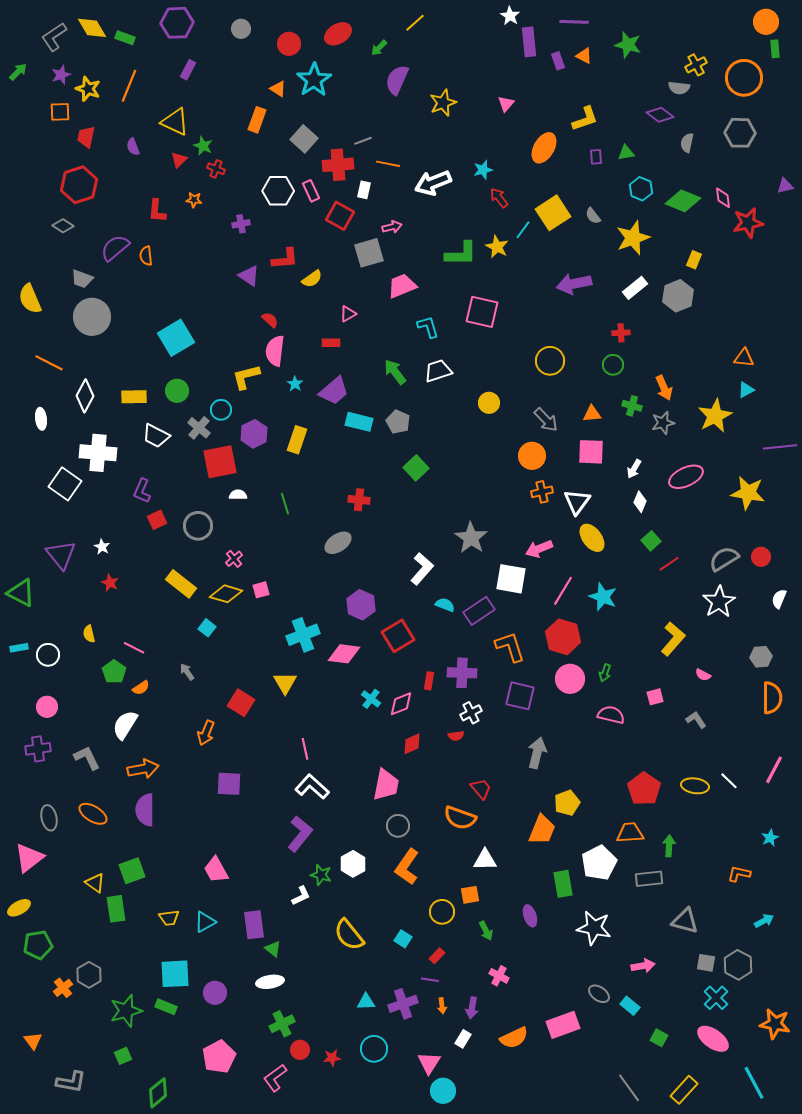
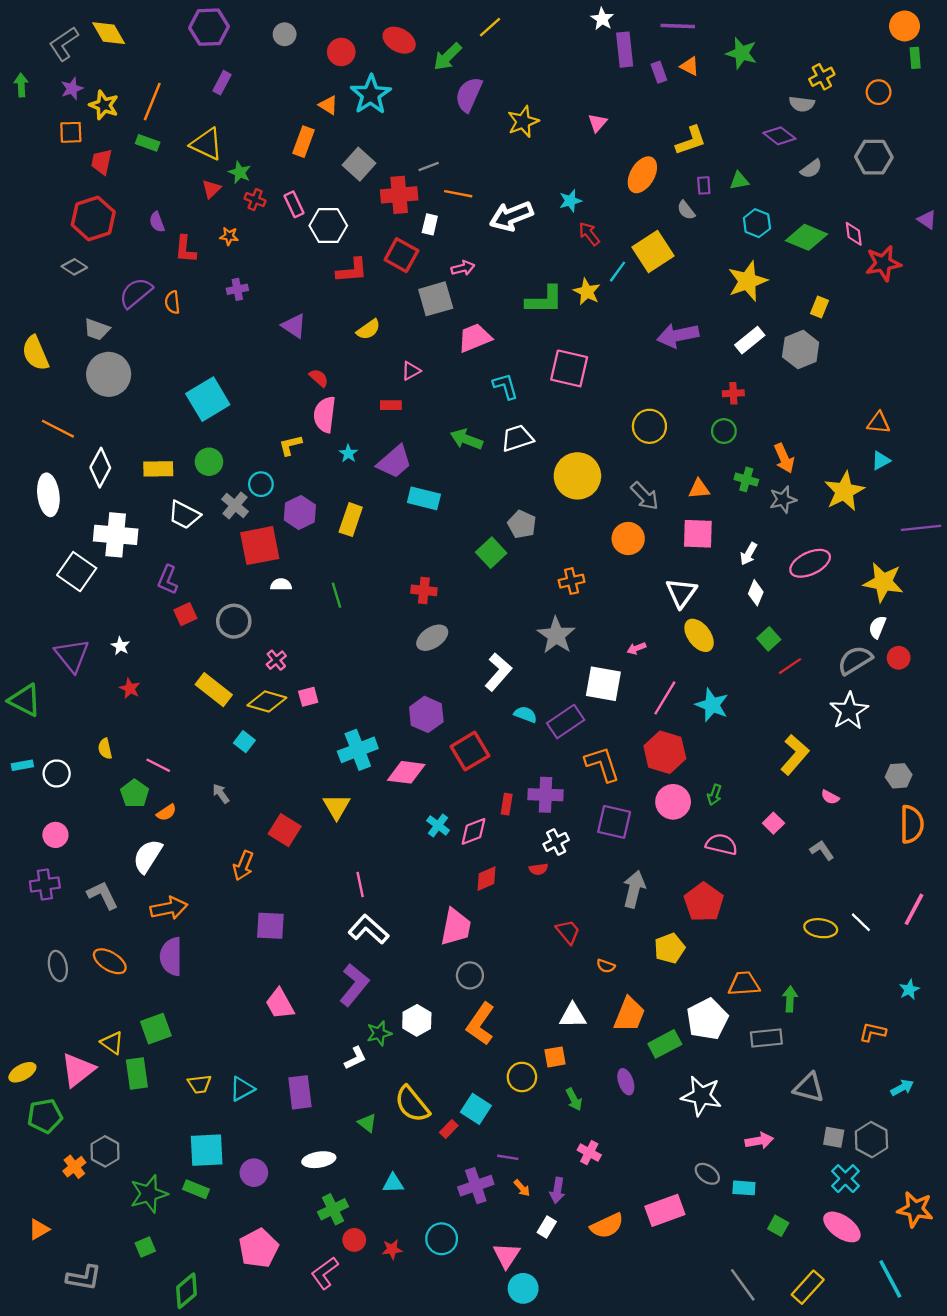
red ellipse: (338, 34) -> (399, 40), turned 60
green rectangle: (125, 38) -> (148, 143), moved
green arrow: (379, 48) -> (448, 57), size x1.5
green arrow: (18, 72) -> (21, 85), turned -48
orange circle: (744, 78) -> (879, 92), size x0.6
gray semicircle: (687, 143) -> (811, 169), turned -138
purple semicircle: (133, 147) -> (157, 222), moved
purple triangle: (785, 186) -> (927, 220), turned 48
pink rectangle: (311, 191) -> (294, 204), moved
gray semicircle: (593, 216) -> (686, 210), moved
purple cross: (241, 224) -> (237, 289), moved
red L-shape: (285, 259) -> (352, 270), moved
green arrow: (395, 372) -> (466, 439), turned -32
yellow L-shape: (246, 377) -> (290, 445), size x0.7
yellow circle: (489, 403) -> (577, 476), size x1.8
white ellipse: (41, 419) -> (48, 495), size x1.6
gray pentagon: (398, 422) -> (522, 524), moved
orange cross: (542, 492) -> (572, 581), moved
gray ellipse: (338, 543) -> (432, 638), moved
pink arrow: (539, 549) -> (636, 648), size x0.6
white semicircle: (779, 599) -> (877, 627), moved
pink square: (655, 697) -> (773, 823), turned -30
red pentagon: (644, 789) -> (704, 902), moved
orange semicircle: (460, 818) -> (606, 966), moved, size x0.5
orange trapezoid: (542, 830) -> (629, 1014), moved
pink triangle: (29, 858) -> (78, 1070), moved
pink trapezoid: (216, 870) -> (280, 1004), moved
green star: (321, 875) -> (379, 1033), turned -30
green rectangle: (563, 884) -> (665, 1044), turned 72
cyan square: (403, 939) -> (476, 1109), size x1.4
green triangle: (273, 949) -> (367, 1123), moved
red rectangle: (437, 956) -> (449, 1129), moved
cyan triangle: (366, 1002) -> (393, 1183), moved
orange arrow: (442, 1006) -> (522, 1188), turned -35
cyan rectangle: (630, 1006) -> (744, 1188), turned -36
orange triangle: (33, 1041) -> (39, 1229), turned 36

